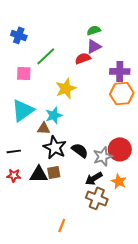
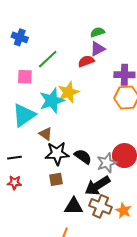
cyan star: (54, 115) -> (52, 101), moved, size x1.4
brown triangle: (44, 128) -> (46, 134), turned 32
black star: (55, 147) -> (57, 153), turned -30
black triangle: (39, 174) -> (74, 206), moved
black arrow: (94, 178) -> (97, 186), size x1.4
orange star: (119, 181) -> (123, 211), moved

